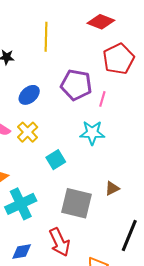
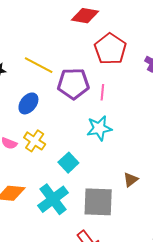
yellow line: (46, 37) -> (39, 65), moved, turned -52
cyan cross: (21, 204) -> (53, 199), moved

